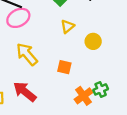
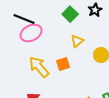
orange square: (64, 67) -> (63, 64), moved, turned -32

